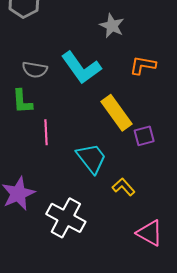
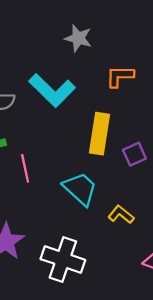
yellow rectangle: (117, 113) -> (99, 134), turned 54

